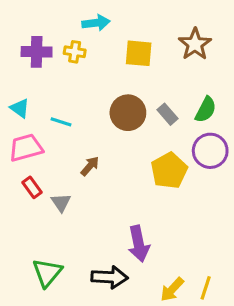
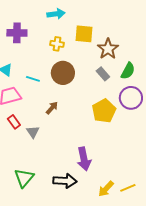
brown star: (195, 44) -> (108, 49), moved
yellow cross: (75, 52) -> (57, 44), moved
brown circle: (128, 113) -> (63, 73), moved
yellow line: (206, 288) -> (128, 188), turned 49

